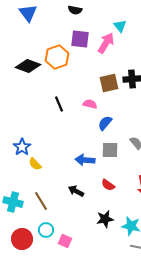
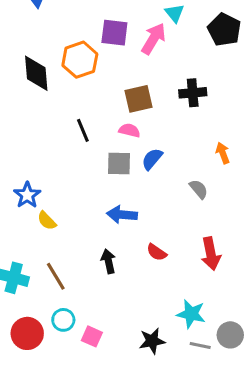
black diamond: (28, 66) -> (36, 73), turned 65
brown square: (109, 83) -> (139, 99), moved
gray square: (110, 150) -> (119, 163), moved
black arrow: (76, 191) -> (108, 261), turned 49
black star: (105, 219) -> (152, 341), moved

